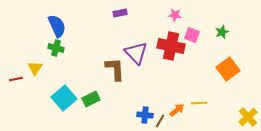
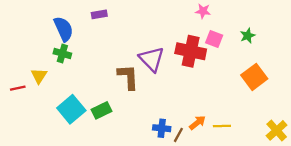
purple rectangle: (120, 13) -> (99, 14), moved
pink star: (175, 15) -> (203, 11), moved
yellow line: (199, 103) -> (222, 126), moved

